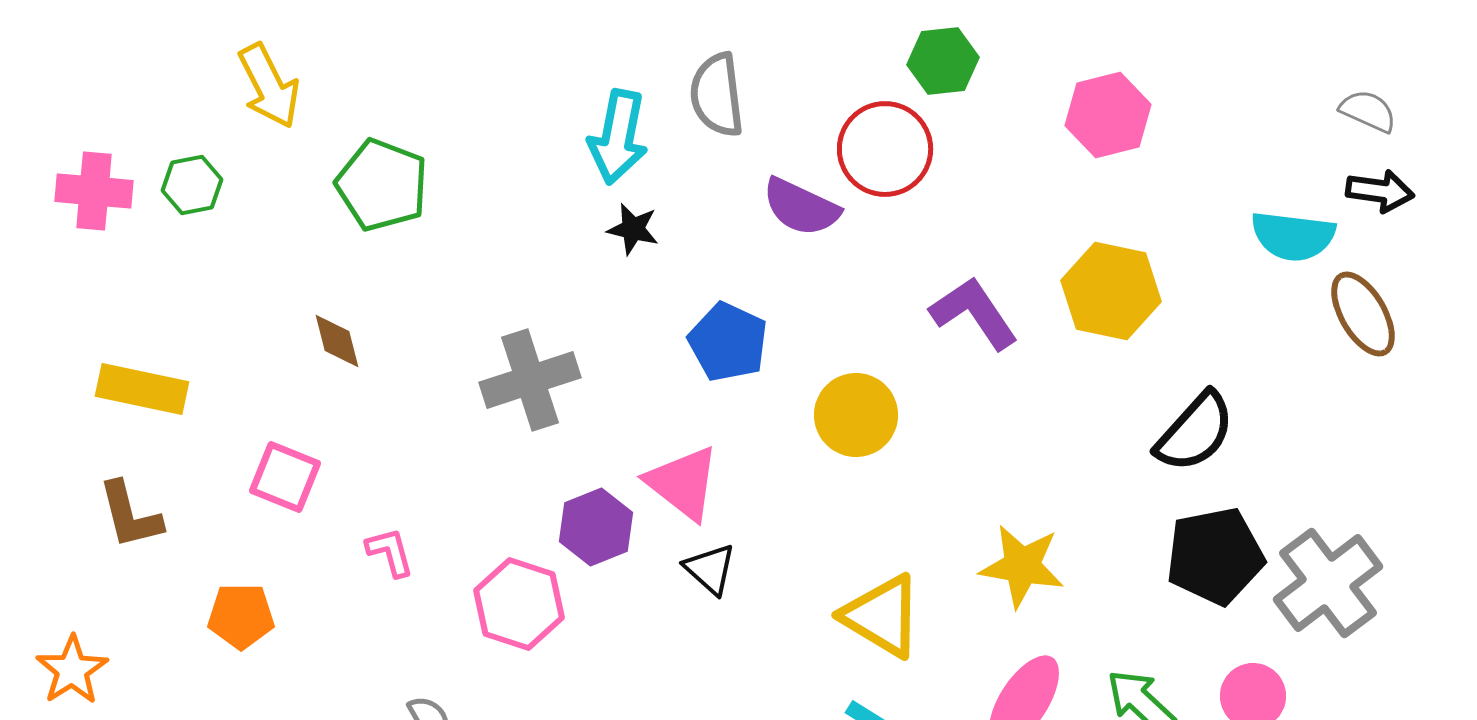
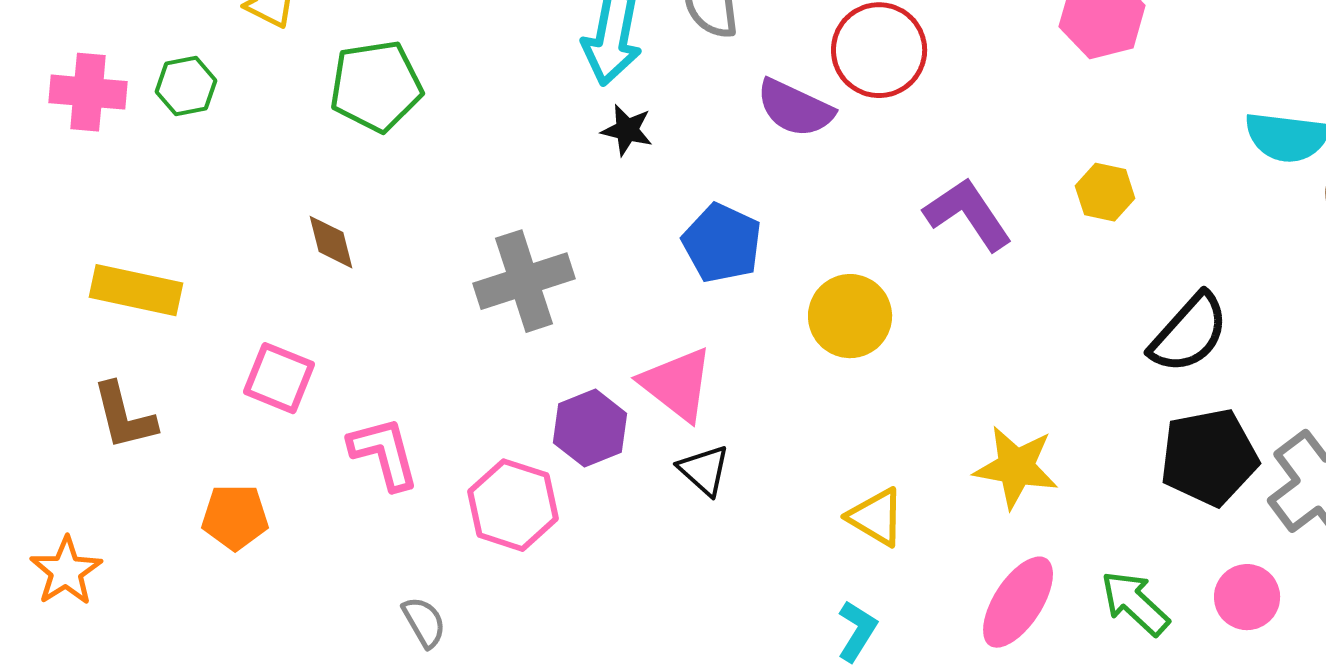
green pentagon: (382, 185) -> (376, 86), turned -30
yellow hexagon: (1111, 291) -> (1105, 192), size x0.6
pink L-shape: (390, 552) -> (384, 453), size x1.5
yellow triangle: (882, 616) -> (876, 517), size x0.7

